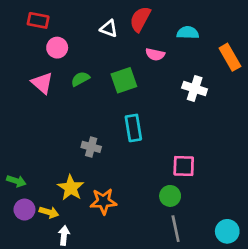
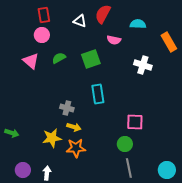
red rectangle: (38, 20) -> (44, 15), moved, turned 70
yellow star: (71, 188) -> (52, 138), turned 30
purple circle: (24, 210) -> (23, 170), moved
yellow arrow: (49, 212) -> (74, 127), moved

